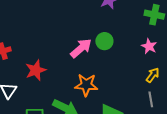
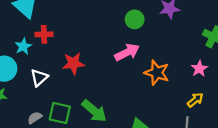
green circle: (104, 41) -> (135, 19), moved
orange star: (86, 85) -> (157, 73), moved

